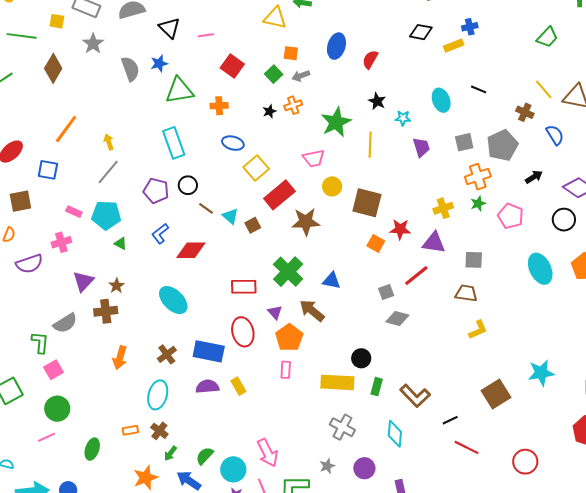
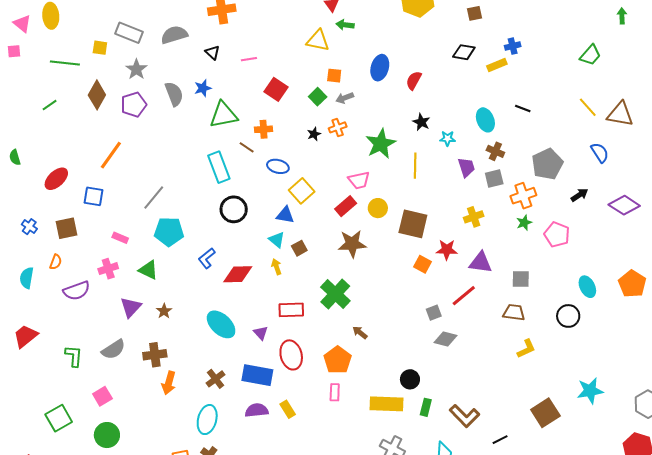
black triangle: (169, 28) -> (212, 52), size x0.7
brown cross: (525, 112) -> (495, 151), moved
yellow arrow: (109, 142) -> (276, 267), moved
gray square: (464, 142) -> (494, 178), moved
black circle: (188, 185) -> (234, 209), size x1.4
purple pentagon: (156, 191) -> (134, 105), moved, turned -30
red rectangle: (279, 195) -> (346, 206), moved, size x0.7
brown line: (206, 208) -> (247, 147), moved
yellow cross: (443, 208) -> (474, 217), moved
cyan pentagon: (106, 215) -> (169, 232), moved
black circle: (564, 220) -> (568, 316), moved
green triangle: (121, 243) -> (148, 270), moved, size x1.5
cyan ellipse: (540, 269) -> (587, 287), size x0.7
blue triangle: (332, 281) -> (285, 215), moved
brown cross: (106, 311) -> (155, 355), moved
brown arrow: (312, 311) -> (360, 332), size x0.6
purple triangle: (275, 312) -> (261, 333), moved
green L-shape: (40, 342) -> (74, 356), moved

